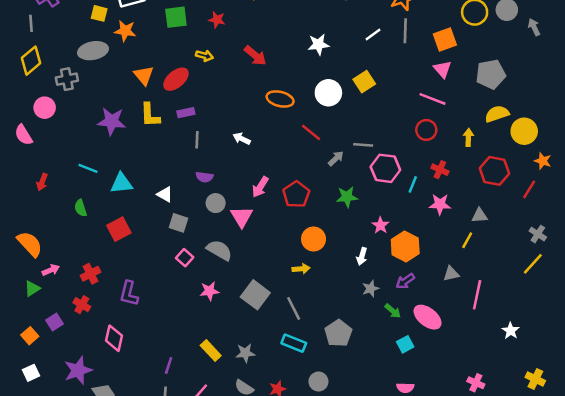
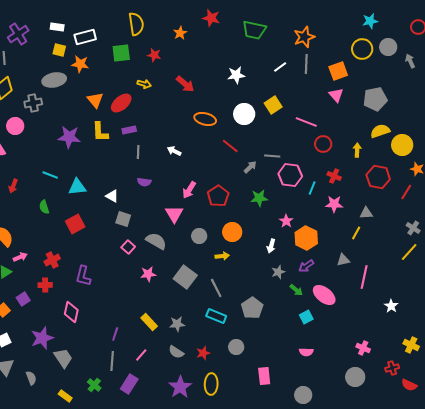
pink line: (432, 99) -> (306, 122), moved
gray circle: (216, 203) -> (199, 236), moved
red cross: (82, 305) -> (45, 285), turned -32

